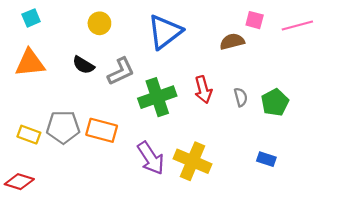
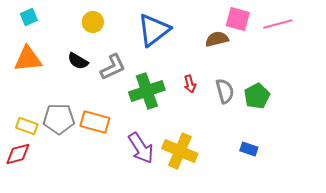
pink square: (255, 20) -> (238, 19), size x1.4
red arrow: (203, 90) -> (190, 84), size x0.7
gray semicircle: (241, 97) -> (225, 91), size x1.4
red diamond: (19, 182) -> (18, 154), moved, turned -32

